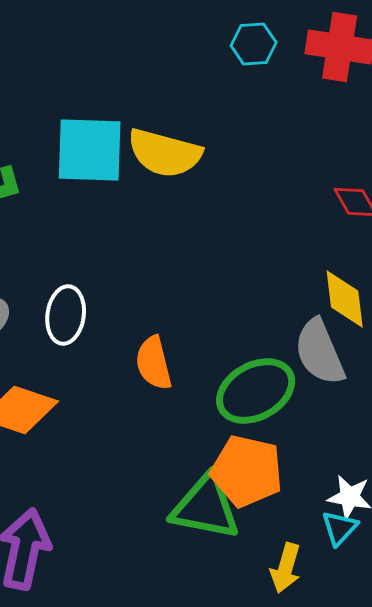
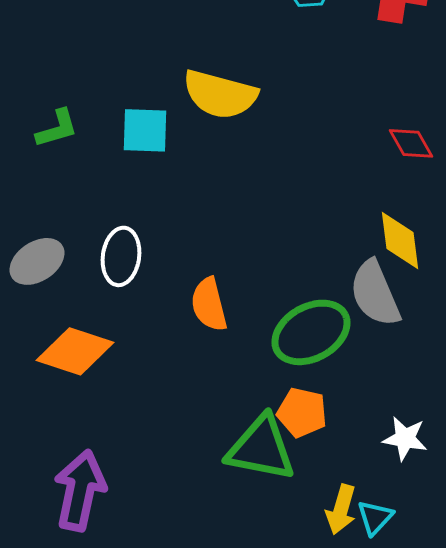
cyan square: (90, 150) -> (145, 130), moved, size x0.7
orange pentagon: (247, 471) -> (302, 412), size x0.7
cyan triangle: (340, 528) -> (375, 517), moved

